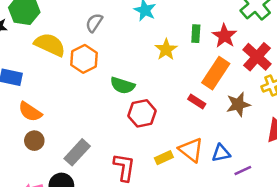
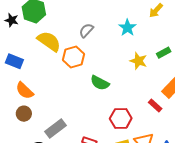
green rectangle: (196, 34) -> (164, 53), turned 48
yellow star: (166, 49) -> (138, 61), turned -30
red hexagon: (142, 113) -> (121, 118), moved

